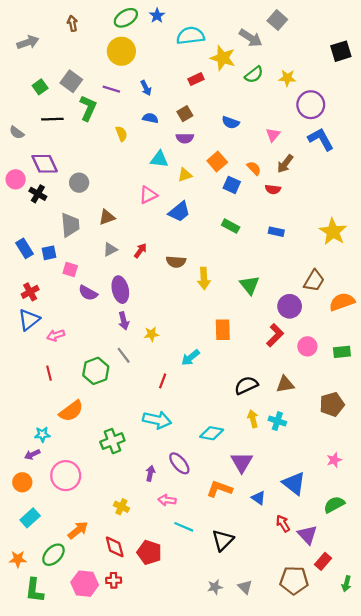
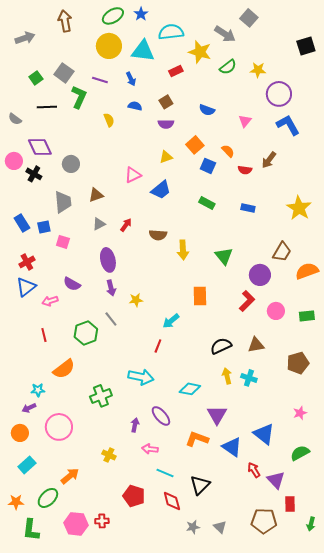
brown arrow: (72, 23) -> (65, 21), size x1.5
cyan triangle: (159, 159) -> (143, 51), moved, size x1.4
brown arrow: (285, 164) -> (269, 160), moved
purple semicircle: (88, 293) -> (72, 284), moved
red line: (163, 381) -> (158, 346), moved
blue triangle: (258, 498) -> (232, 447), size x1.5
red diamond: (115, 547) -> (172, 501), moved
red rectangle: (323, 561) -> (290, 504), turned -42

